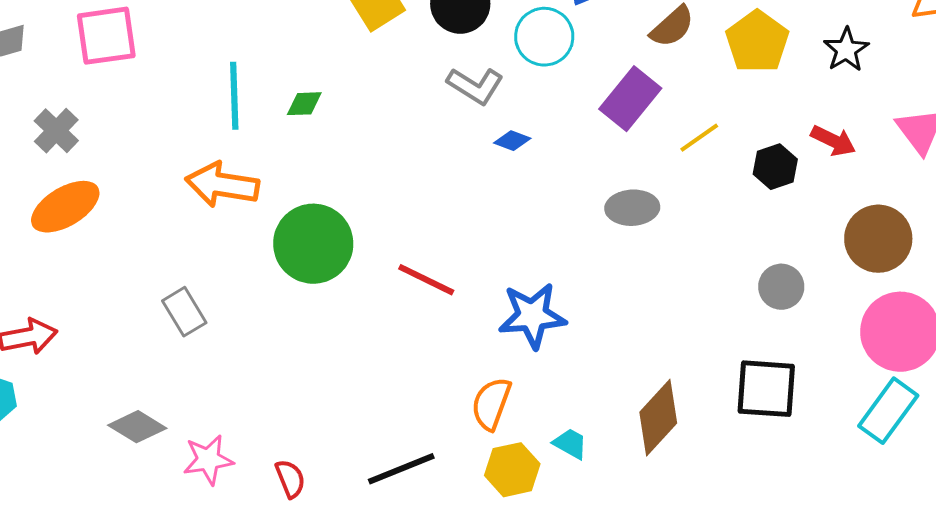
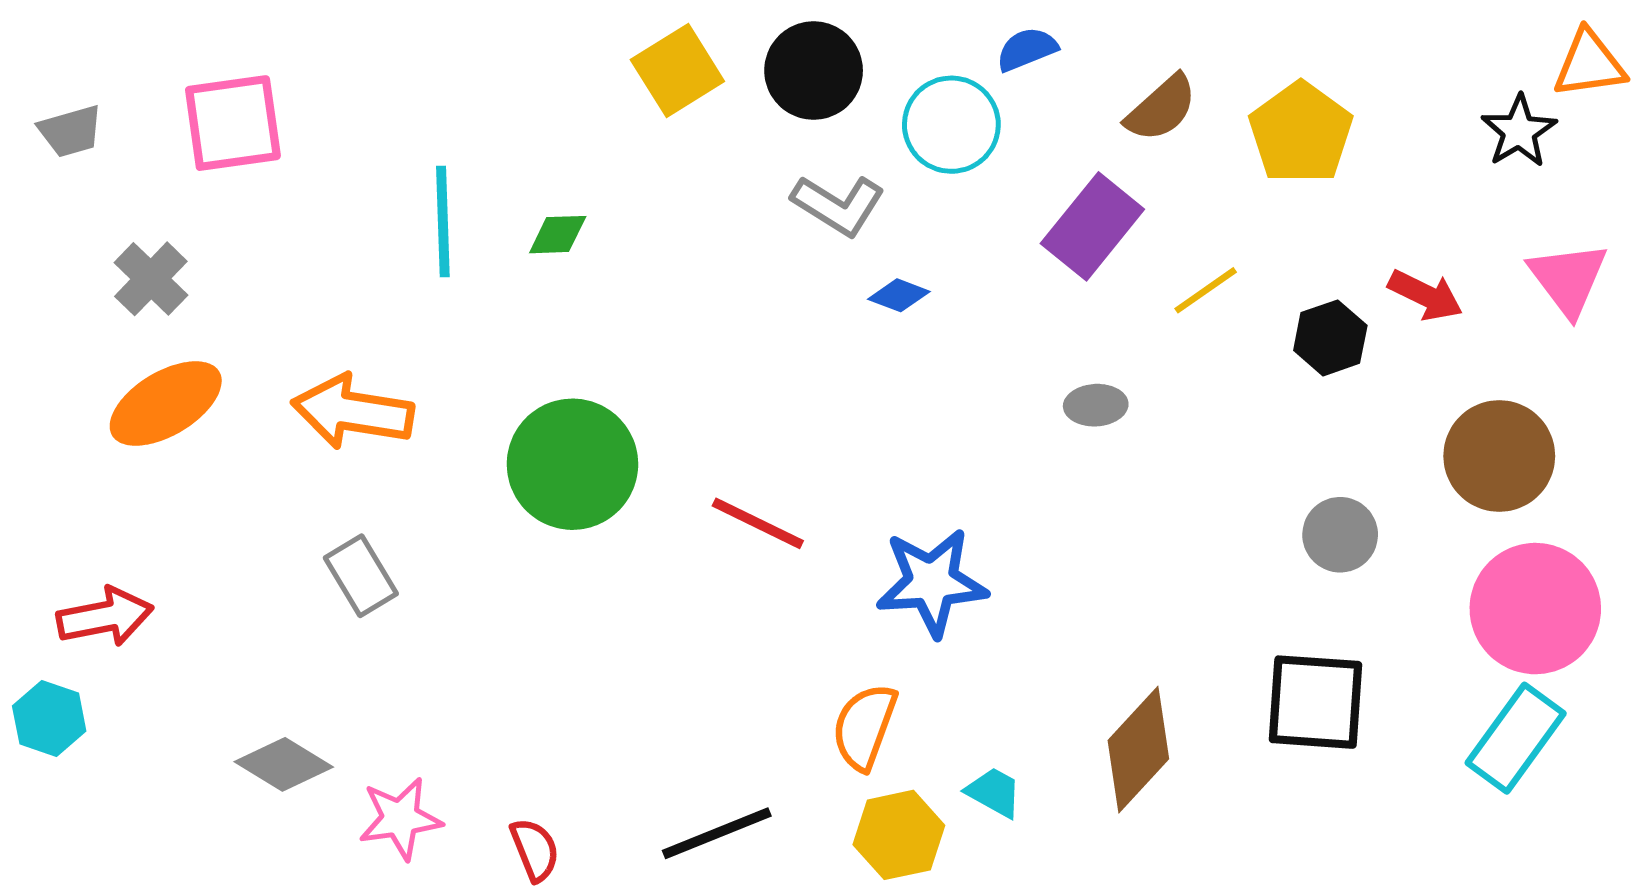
black star: (846, 50) -> (1519, 131), moved
orange arrow: (222, 185) -> (353, 412), moved
gray ellipse: (632, 208) -> (1096, 405), size x0.7

